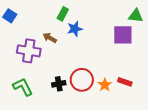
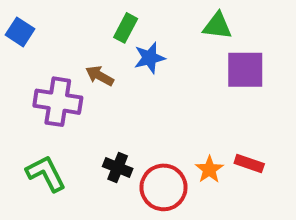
green triangle: (136, 16) -> (217, 26), moved
red circle: (82, 80) -> (163, 187), moved
black cross: (59, 84) -> (118, 167), turned 32

